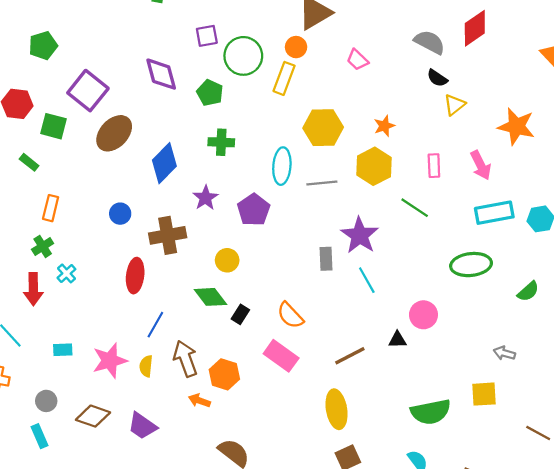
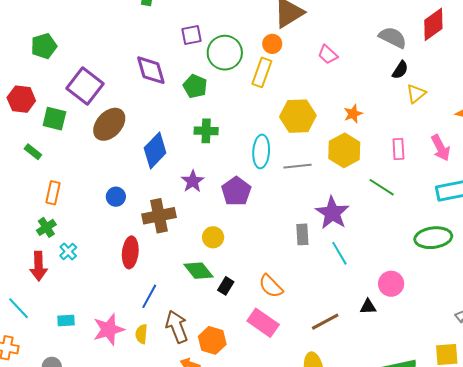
black semicircle: (437, 78) -> (400, 70), turned -90

